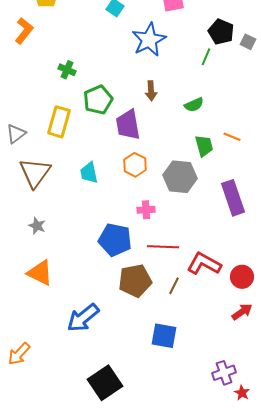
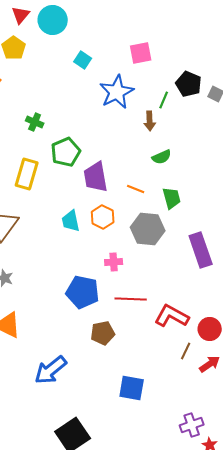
green line: (206, 57) -> (164, 100), moved
brown arrow: (151, 91) -> (150, 121), moved
orange line: (232, 137) -> (136, 189), moved
cyan trapezoid: (89, 173) -> (71, 221), moved
brown pentagon: (135, 281) -> (103, 333), size x0.7
brown line: (174, 286) -> (186, 351), moved

